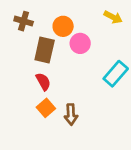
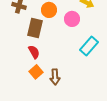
pink circle: (80, 43) -> (72, 19), moved

